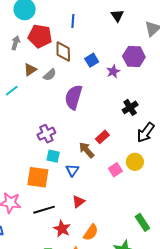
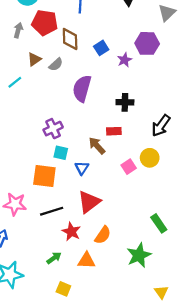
black cross: (130, 107) -> (125, 102), moved, turned 35
red rectangle: (102, 137) -> (114, 131), turned 40
red triangle: (79, 202) -> (89, 202), size x1.6

